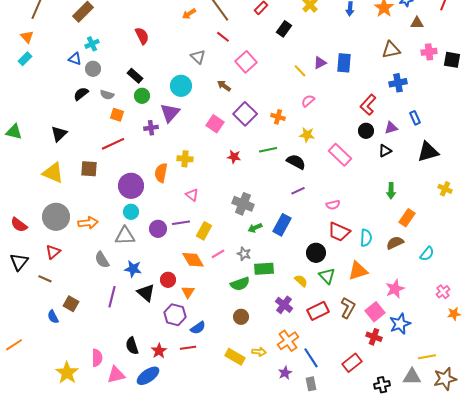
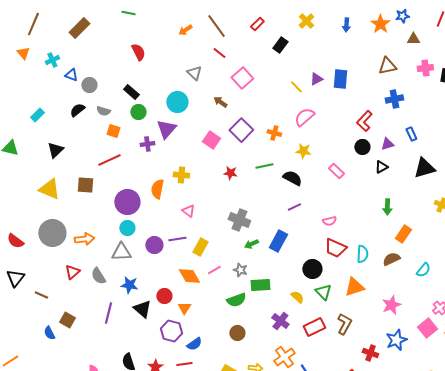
cyan cross: (92, 44) -> (52, 60), moved
cyan rectangle: (25, 59) -> (37, 115), moved
pink semicircle: (308, 101) -> (304, 117), size x1.5
pink rectangle: (340, 155) -> (336, 171), size x0.7
red triangle: (53, 252) -> (72, 272), moved
pink square: (375, 312) -> (427, 328), moved

